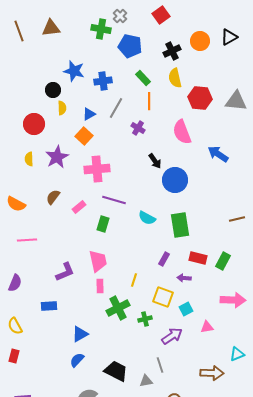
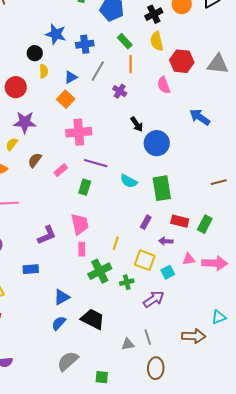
pink semicircle: (182, 132) -> (164, 85), moved, size x0.7
purple star: (57, 157) -> (25, 122), moved, turned 30
yellow semicircle: (29, 159) -> (12, 144), moved, turned 40
pink triangle: (207, 327) -> (189, 259), moved
gray line: (160, 365) -> (148, 337), moved
black trapezoid: (116, 371) -> (93, 319), moved

